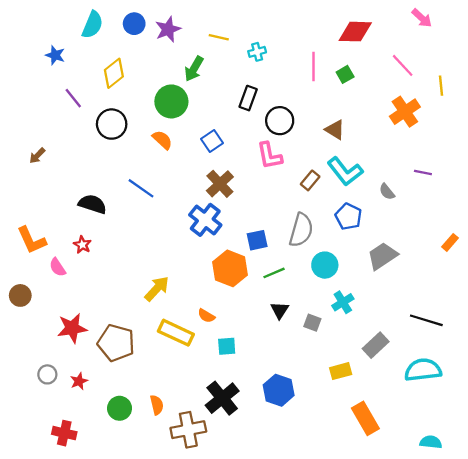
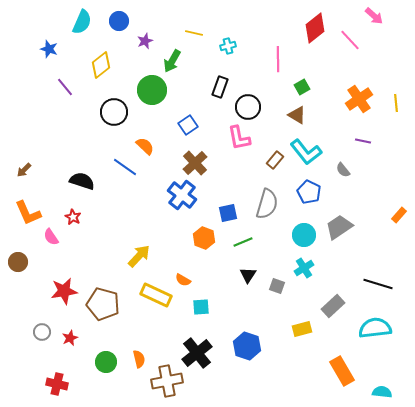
purple star: (168, 29) -> (145, 41), moved, size x0.7
red diamond: (355, 32) -> (315, 28), turned -40
pink line: (403, 65) -> (350, 40), moved
green square: (345, 74) -> (302, 87), moved
yellow line: (441, 86) -> (396, 103), moved
black circle: (112, 124) -> (114, 112), moved
orange semicircle: (162, 140) -> (145, 146), moved
brown arrow: (37, 156) -> (24, 170), moved
purple line: (423, 173) -> (363, 141), moved
cyan circle: (325, 265) -> (304, 235), moved
orange hexagon: (230, 268) -> (204, 238), size x0.7
orange rectangle: (365, 418) -> (342, 371), moved

